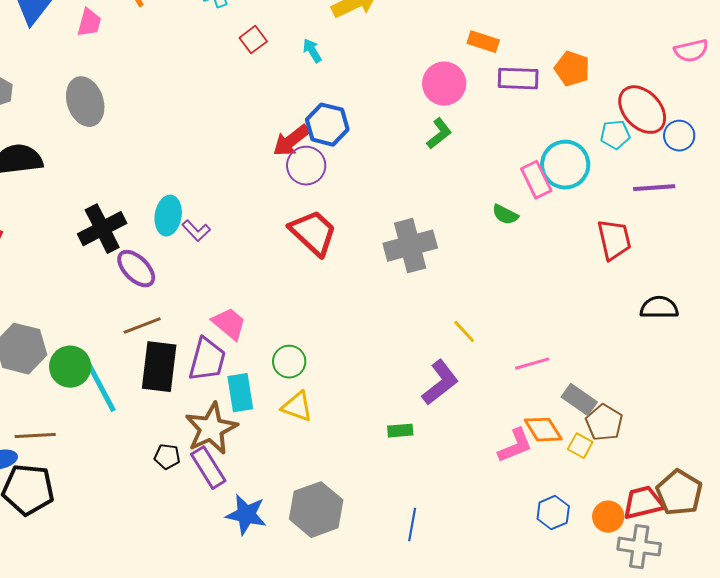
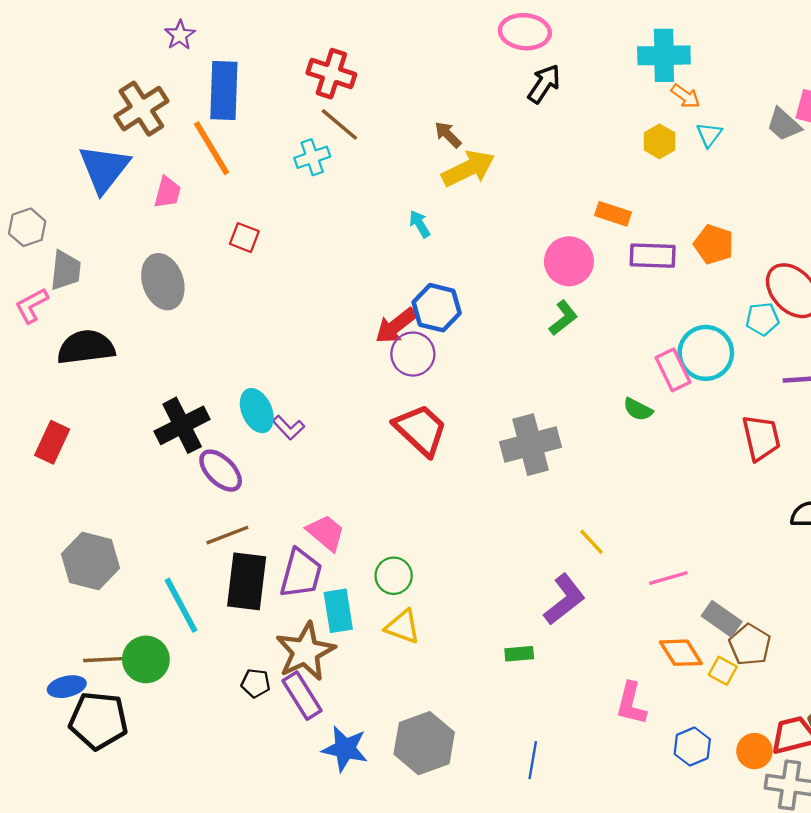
red square: (253, 40) -> (244, 238), moved, turned -32
cyan ellipse: (168, 216) -> (257, 411), turned -33
green circle: (70, 367) -> (146, 659), moved
pink L-shape: (515, 446) -> (631, 704), moved, turned 126

